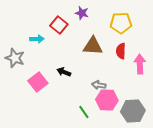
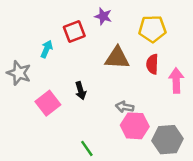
red square: (59, 25) -> (74, 31), turned 30
cyan arrow: (37, 39) -> (47, 49), turned -64
black arrow: (64, 72) -> (81, 91), turned -128
green line: (84, 112) -> (87, 148), moved

